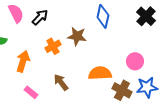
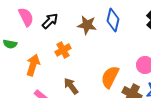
brown star: (77, 36) -> (87, 25), moved
orange semicircle: (100, 73) -> (110, 77), turned -60

